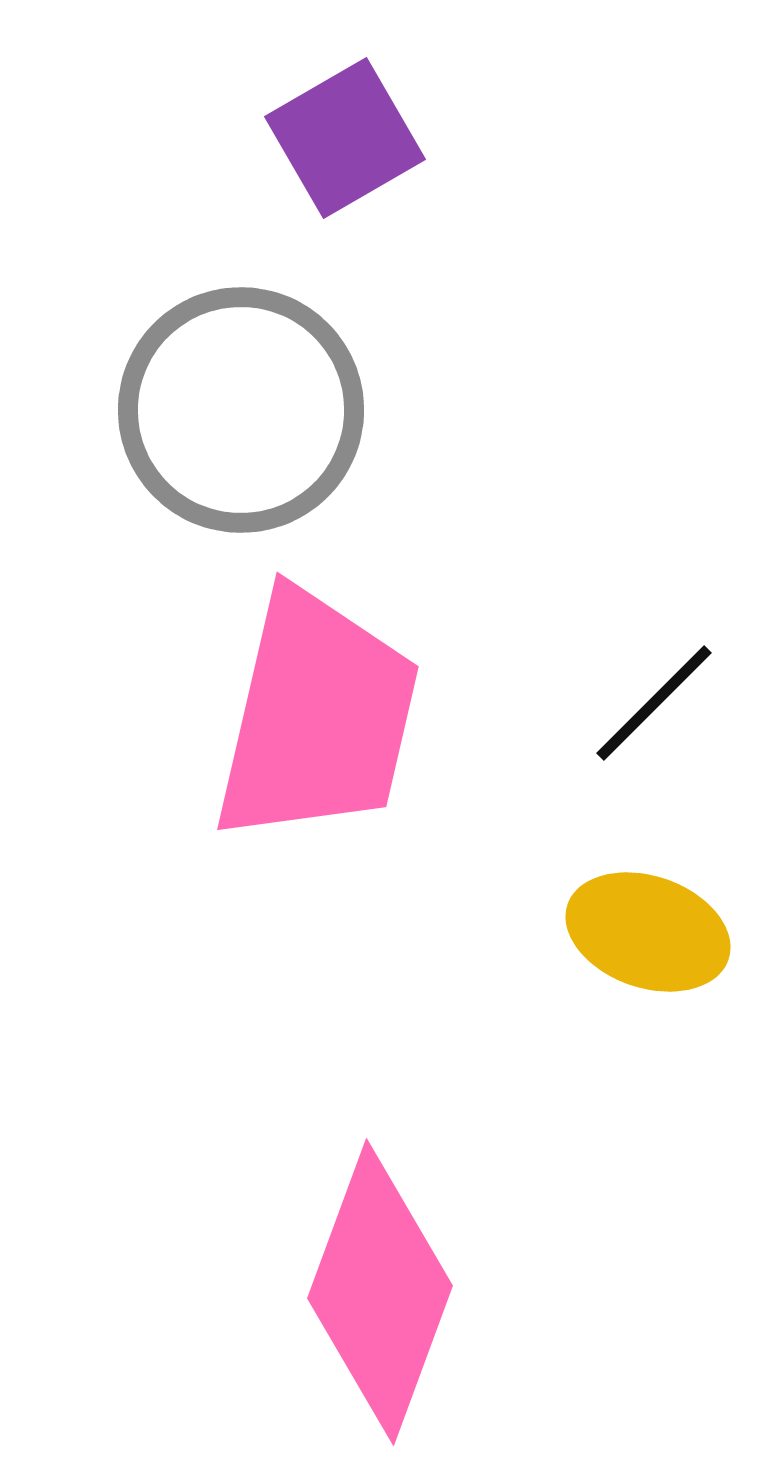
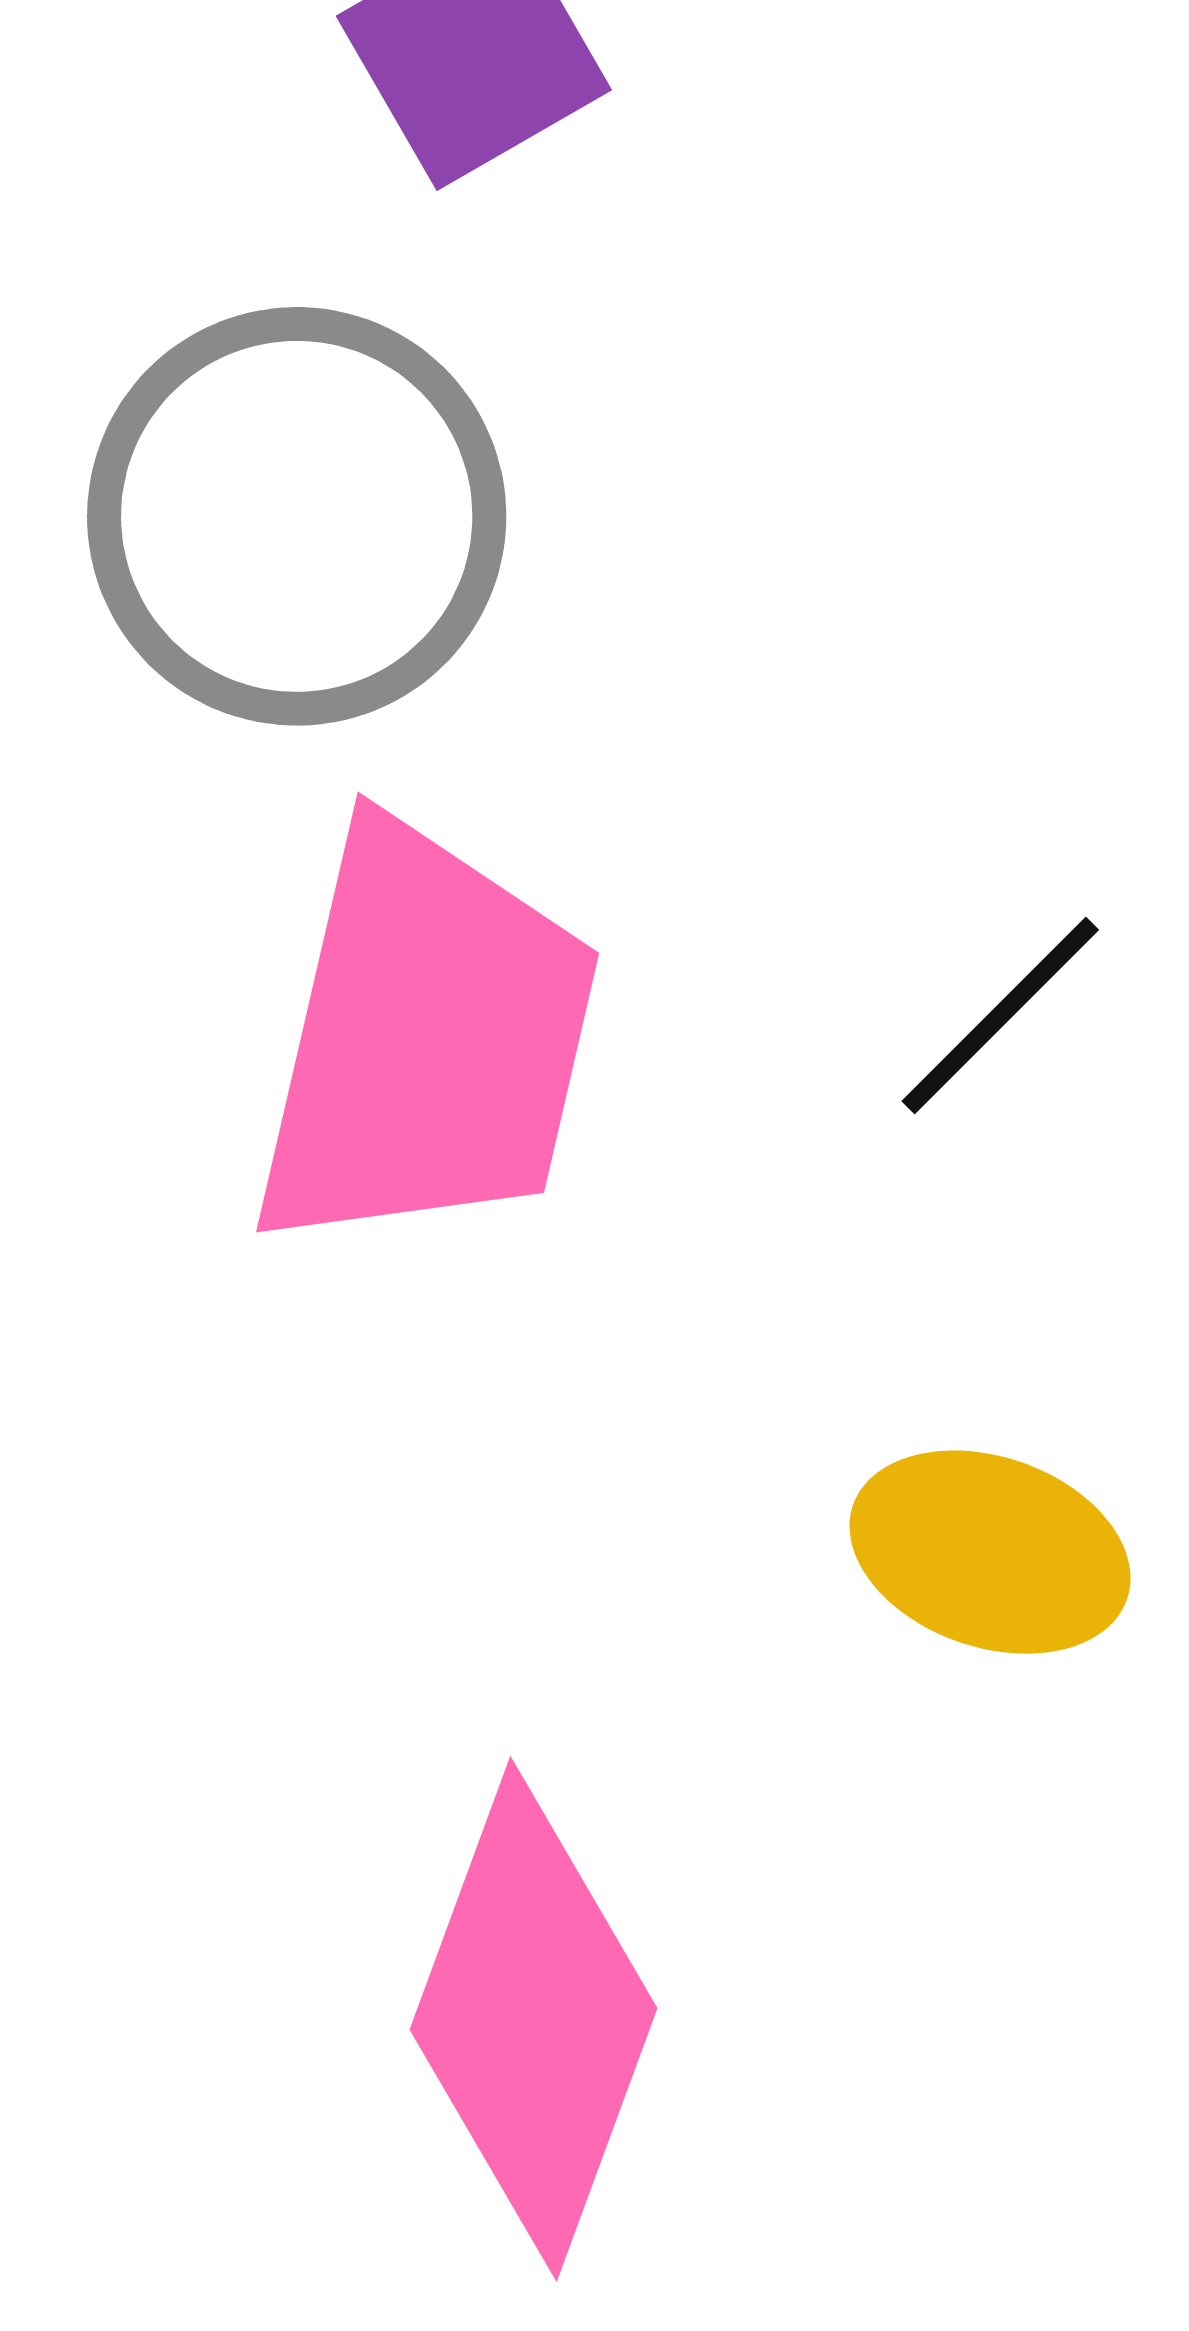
yellow ellipse: (648, 932) -> (990, 1552), moved

